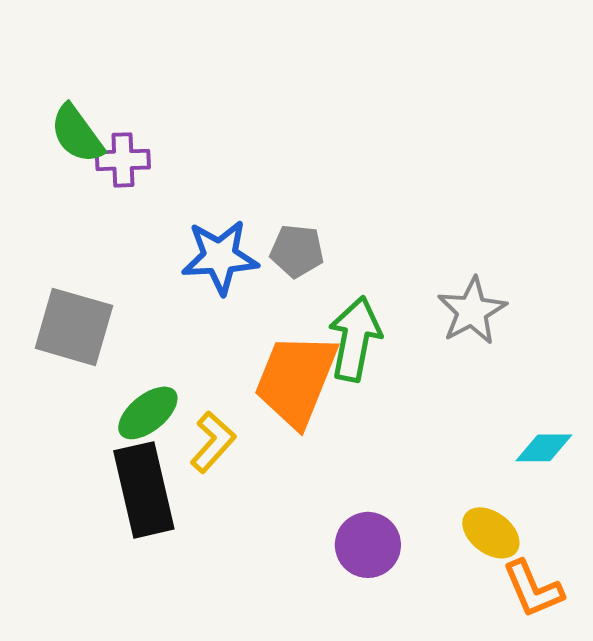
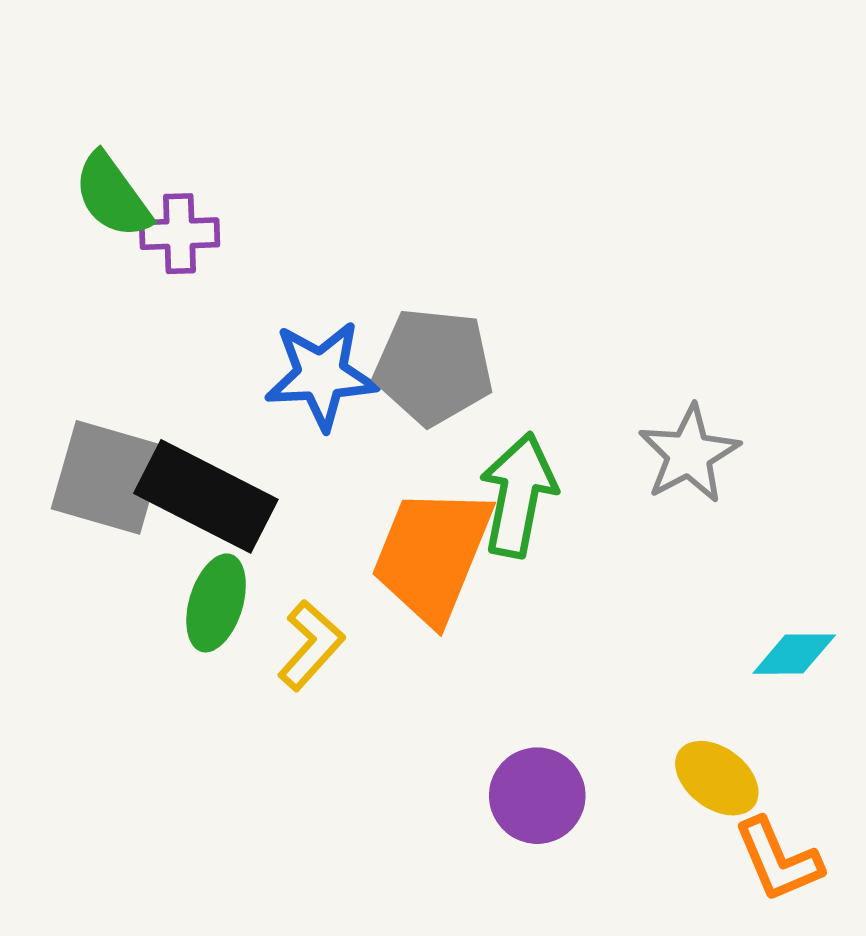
gray pentagon: (297, 251) -> (434, 366), size x1.5
green ellipse: (148, 413) -> (216, 603), turned -34
black rectangle: (144, 490) -> (206, 496), moved, turned -50

